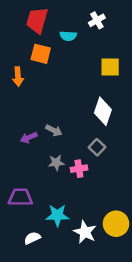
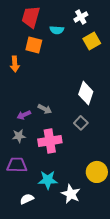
yellow square: (110, 67) -> (92, 41), moved, turned -30
gray star: (56, 163) -> (19, 136), moved
pink cross: (79, 169) -> (50, 141), moved, size x1.6
yellow circle: (116, 224) -> (97, 172), moved

